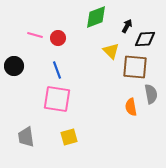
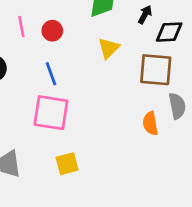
pink line: (35, 35) -> (21, 27), turned 63
yellow triangle: (111, 51) -> (109, 48), moved, turned 30

